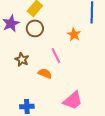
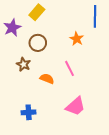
brown circle: (35, 28) -> (38, 43), moved
pink line: (56, 55) -> (69, 68), moved

